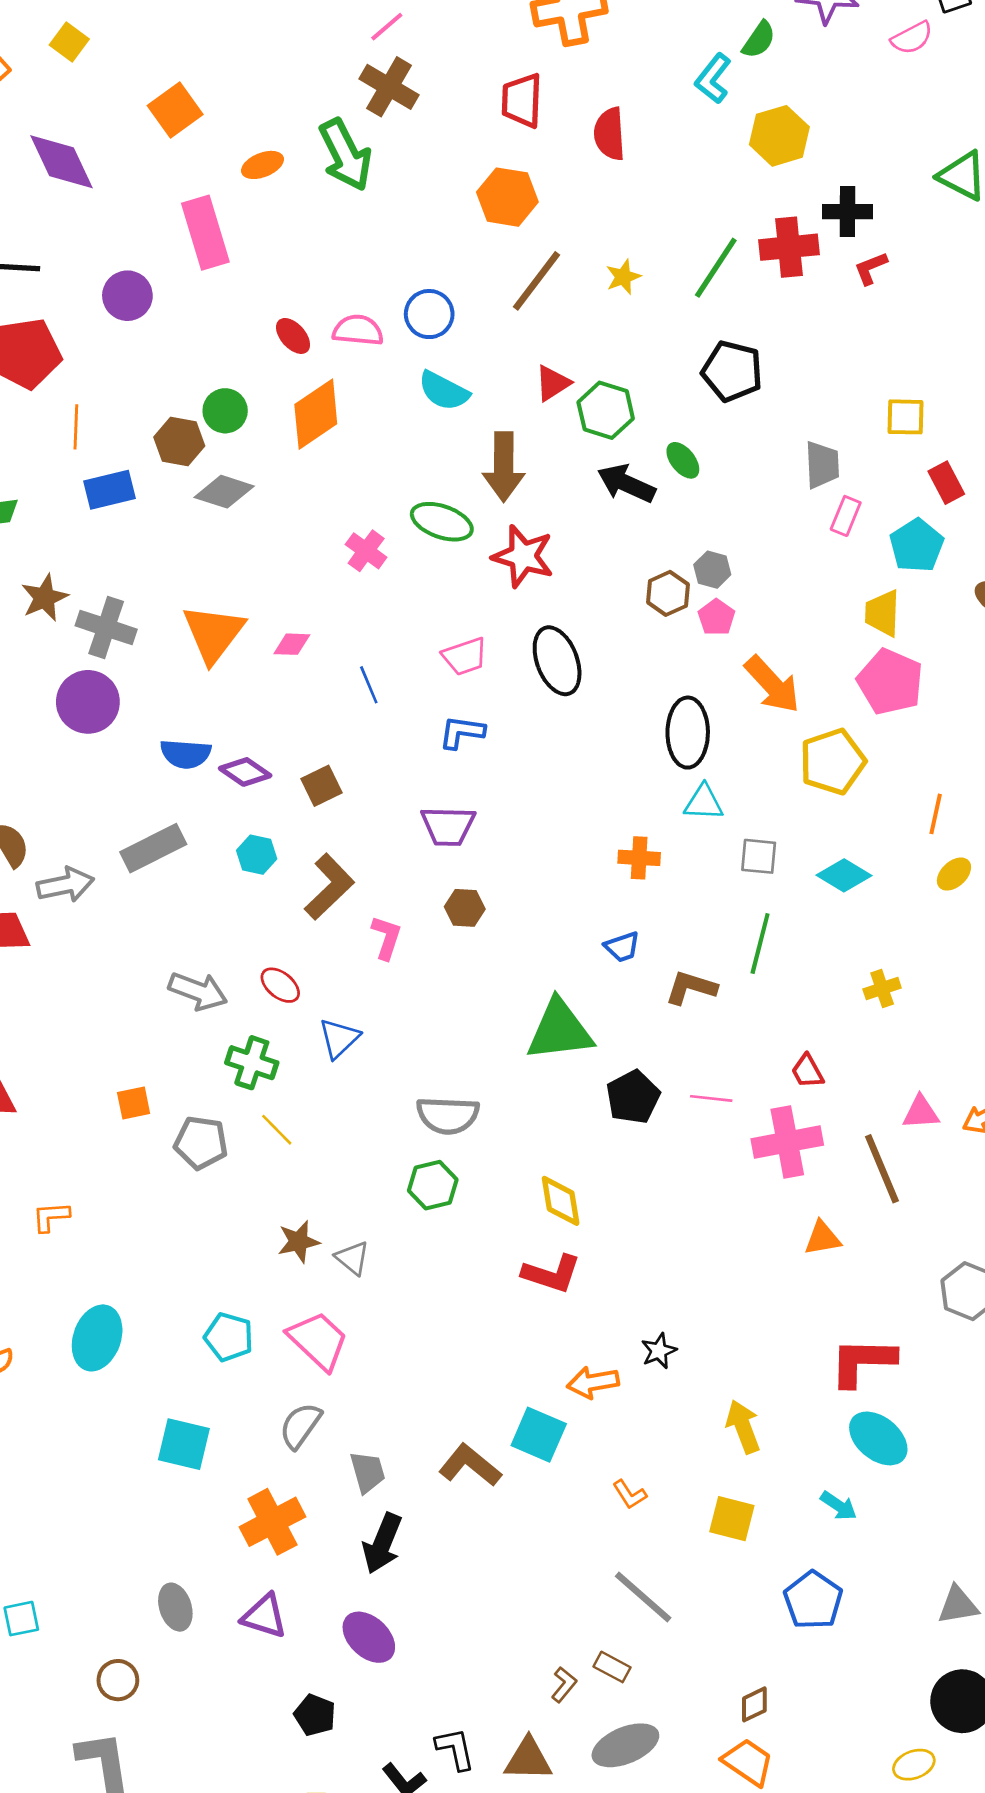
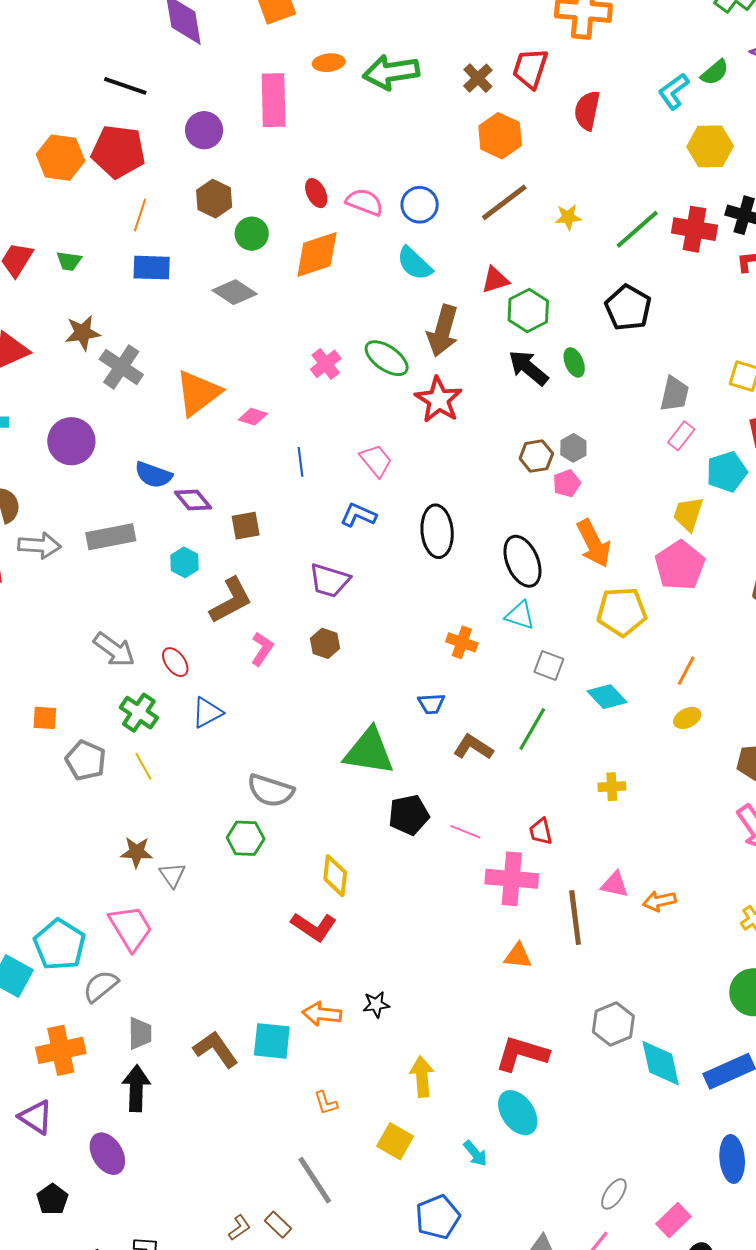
brown cross: (389, 87) -> (478, 78), moved, size x0.7
green arrow: (345, 155) -> (391, 72), turned 92
brown hexagon: (179, 442) -> (214, 199), moved
pink trapezoid: (465, 656) -> (376, 461), turned -126
black ellipse: (557, 661) -> (437, 531), moved
purple circle: (88, 702) -> (71, 441), moved
black ellipse: (688, 733) -> (522, 561), turned -39
cyan pentagon: (229, 1337) -> (60, 945), moved, size x1.4
cyan square: (539, 1435) -> (272, 1041), turned -33
black arrow: (382, 1543) -> (136, 1088), turned 144

